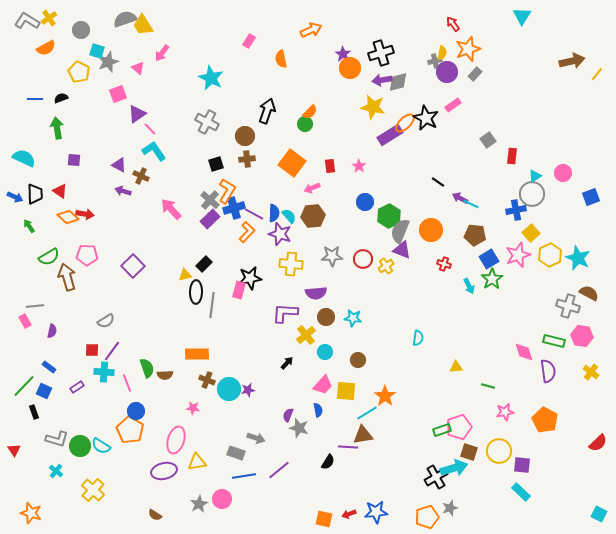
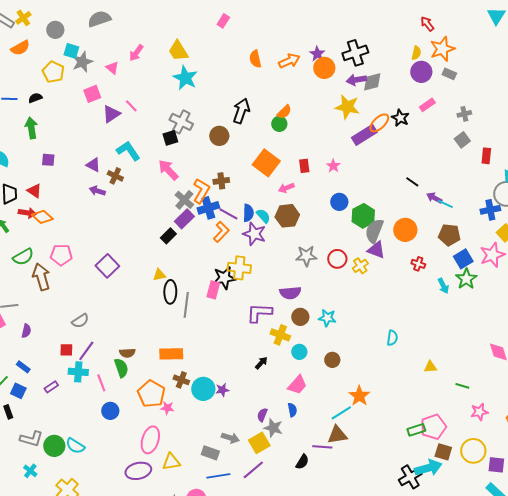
yellow trapezoid: (143, 25) -> (178, 51), moved
orange arrow: (311, 30) -> (289, 61), moved
pink rectangle: (249, 41) -> (223, 21), moved
gray cross: (435, 61) -> (464, 114), moved
gray rectangle: (475, 74) -> (449, 74), turned 72
black star: (426, 118) -> (400, 118), size x0.7
pink line: (150, 129) -> (131, 106), moved
brown cross: (247, 159) -> (221, 181), moved
black square: (216, 164) -> (170, 138), moved
pink arrow: (171, 209) -> (168, 170), moved
red arrow: (85, 214) -> (27, 213), moved
black rectangle: (204, 264) -> (168, 236), moved
yellow cross: (291, 264) -> (239, 268), moved
yellow cross: (306, 335) -> (280, 335), turned -30
brown semicircle: (165, 375) -> (127, 353), moved
yellow square: (346, 391) -> (259, 443), moved, turned -35
orange pentagon: (130, 430) -> (151, 394), moved

